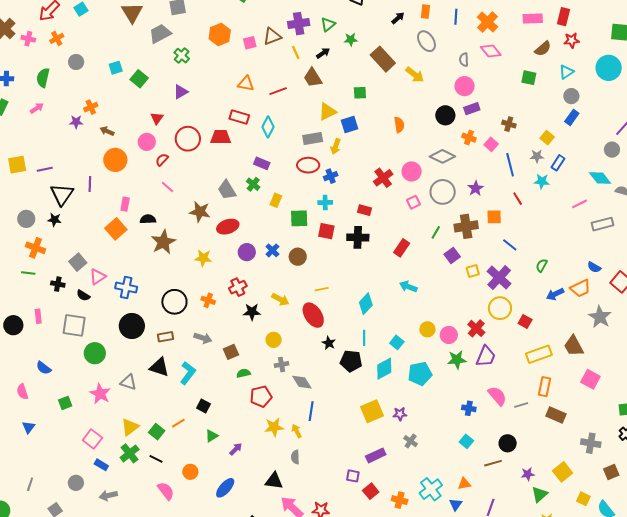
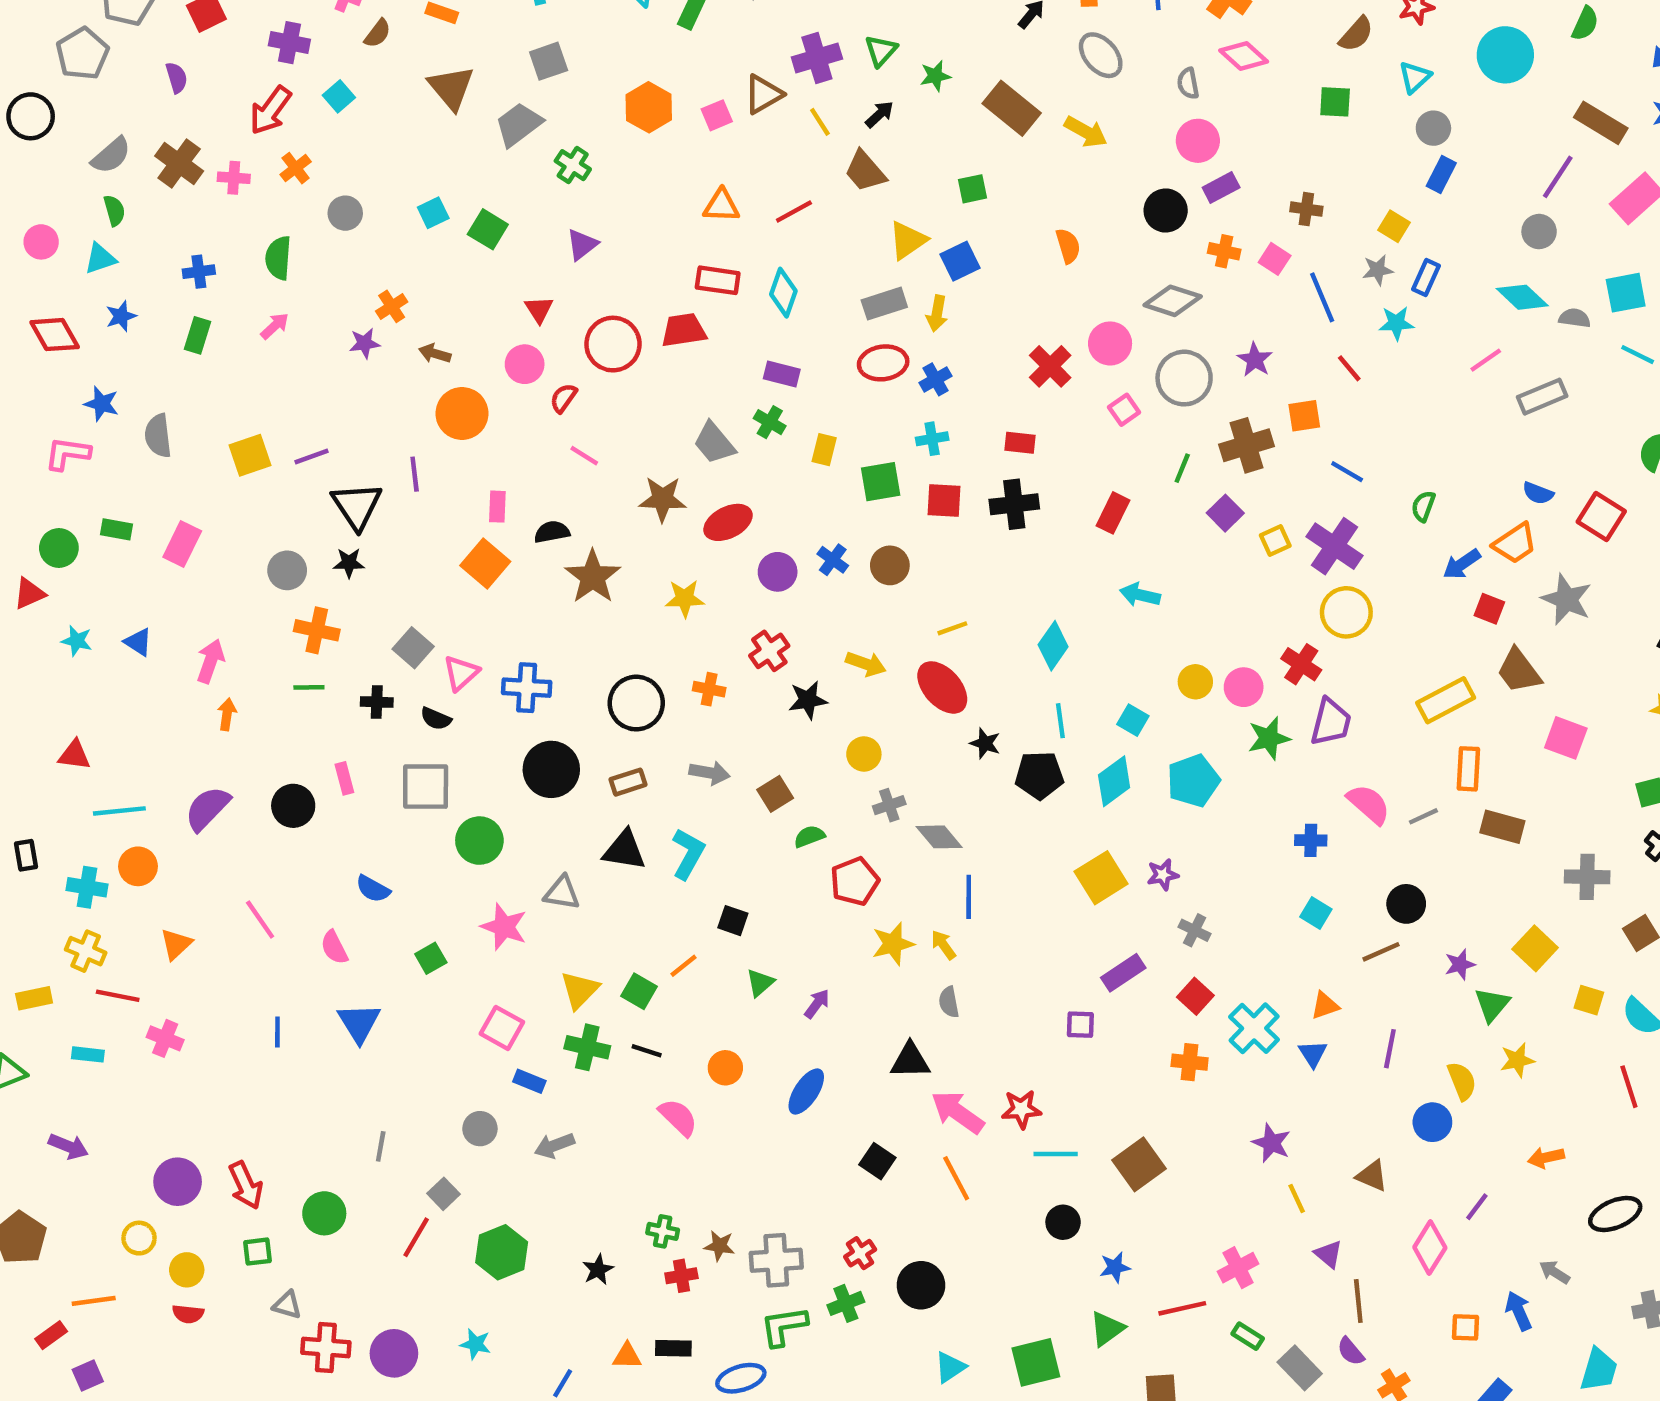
red square: (525, 322) -> (1489, 609), moved
blue triangle: (29, 427) -> (359, 1023), size x1.5
green cross: (130, 453) -> (587, 1047), turned -30
red square: (371, 491) -> (1195, 996), moved

